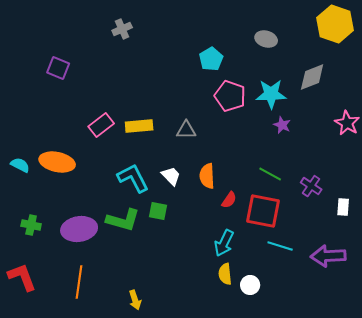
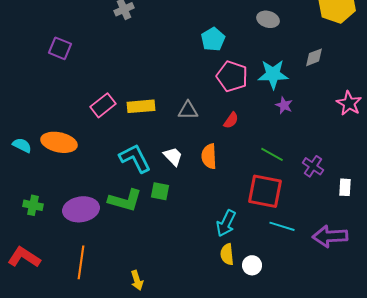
gray diamond: (312, 77) -> (314, 57), size x0.7
red semicircle: (229, 200) -> (231, 120), moved
red L-shape: (22, 277) -> (24, 257), turned -36

